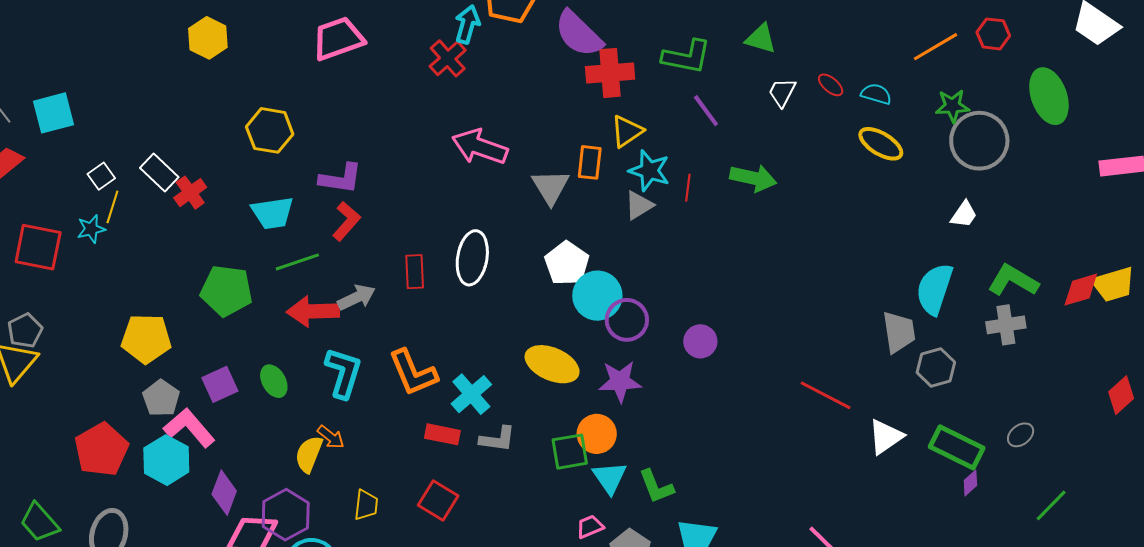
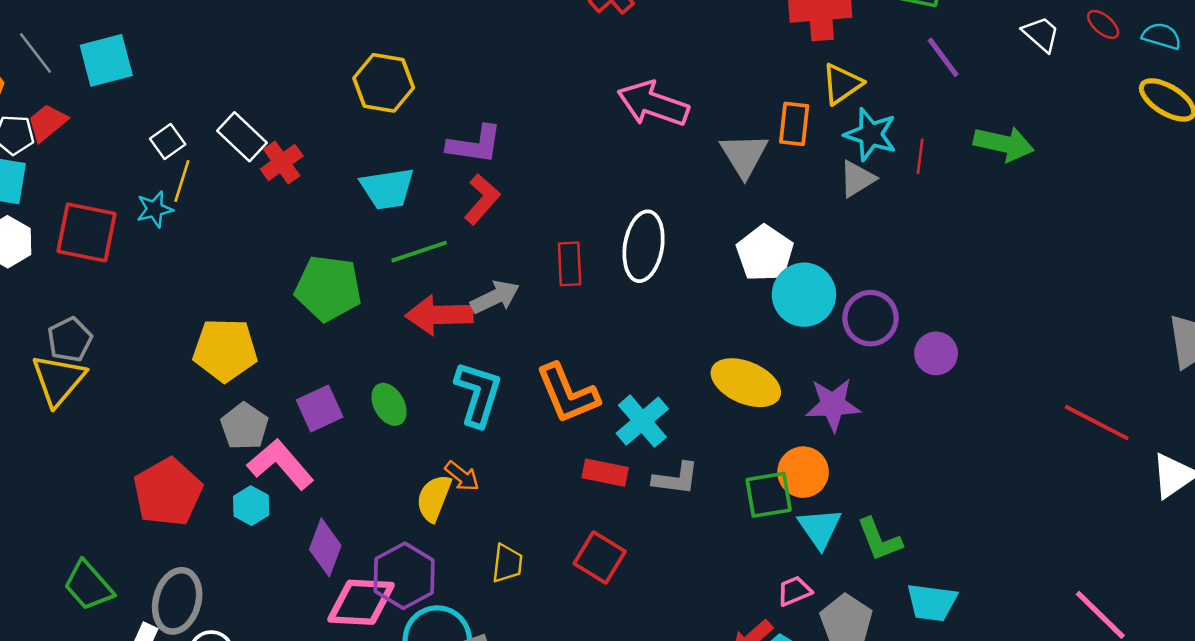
white trapezoid: (782, 92) -> (1041, 34), turned 104
purple circle: (627, 320) -> (871, 318), moved
cyan hexagon: (166, 460) -> (251, 506), size x0.6

